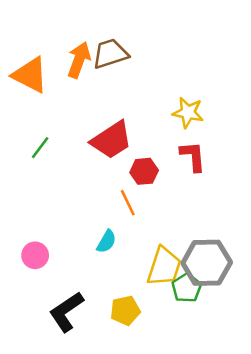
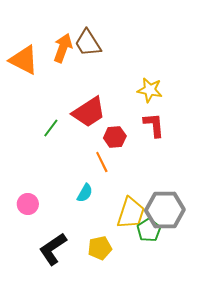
brown trapezoid: (110, 54) -> (88, 43), turned -104
green line: (40, 148) -> (51, 128), moved

